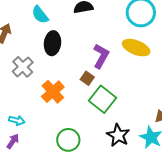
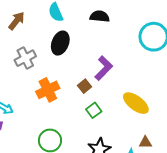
yellow ellipse: (136, 48) -> (136, 103), moved
green square: (103, 99) -> (94, 110), size x0.6

